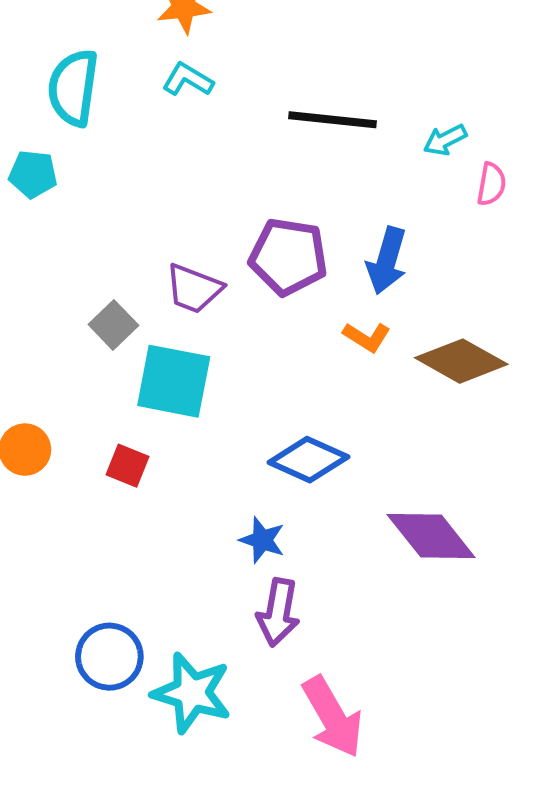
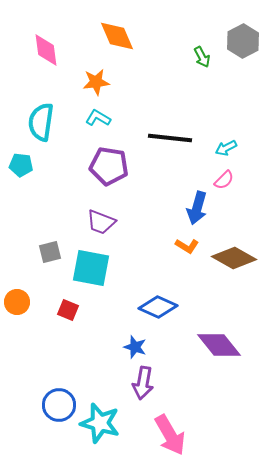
pink semicircle: (491, 184) -> (224, 180), moved, turned 35
purple pentagon: (288, 257) -> (109, 166), moved
gray square: (113, 325) -> (50, 252), moved, turned 30

